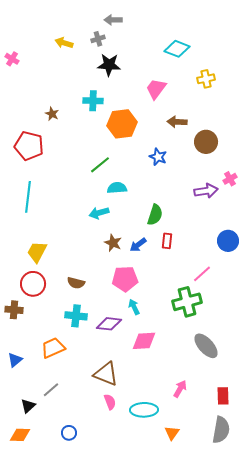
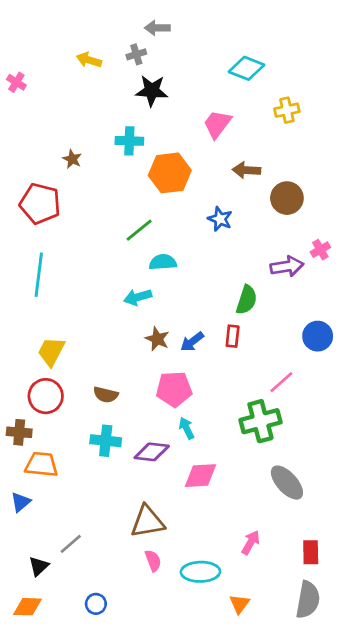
green semicircle: (155, 215) -> (247, 300), moved
orange trapezoid: (53, 348) -> (41, 464), moved, turned 30
brown triangle: (106, 374) -> (147, 522), turned -32

